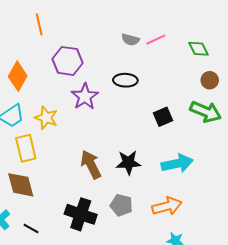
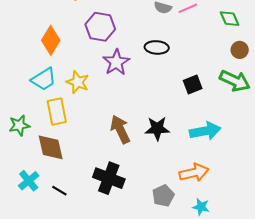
gray pentagon: (121, 205) -> (163, 196), moved, turned 30

